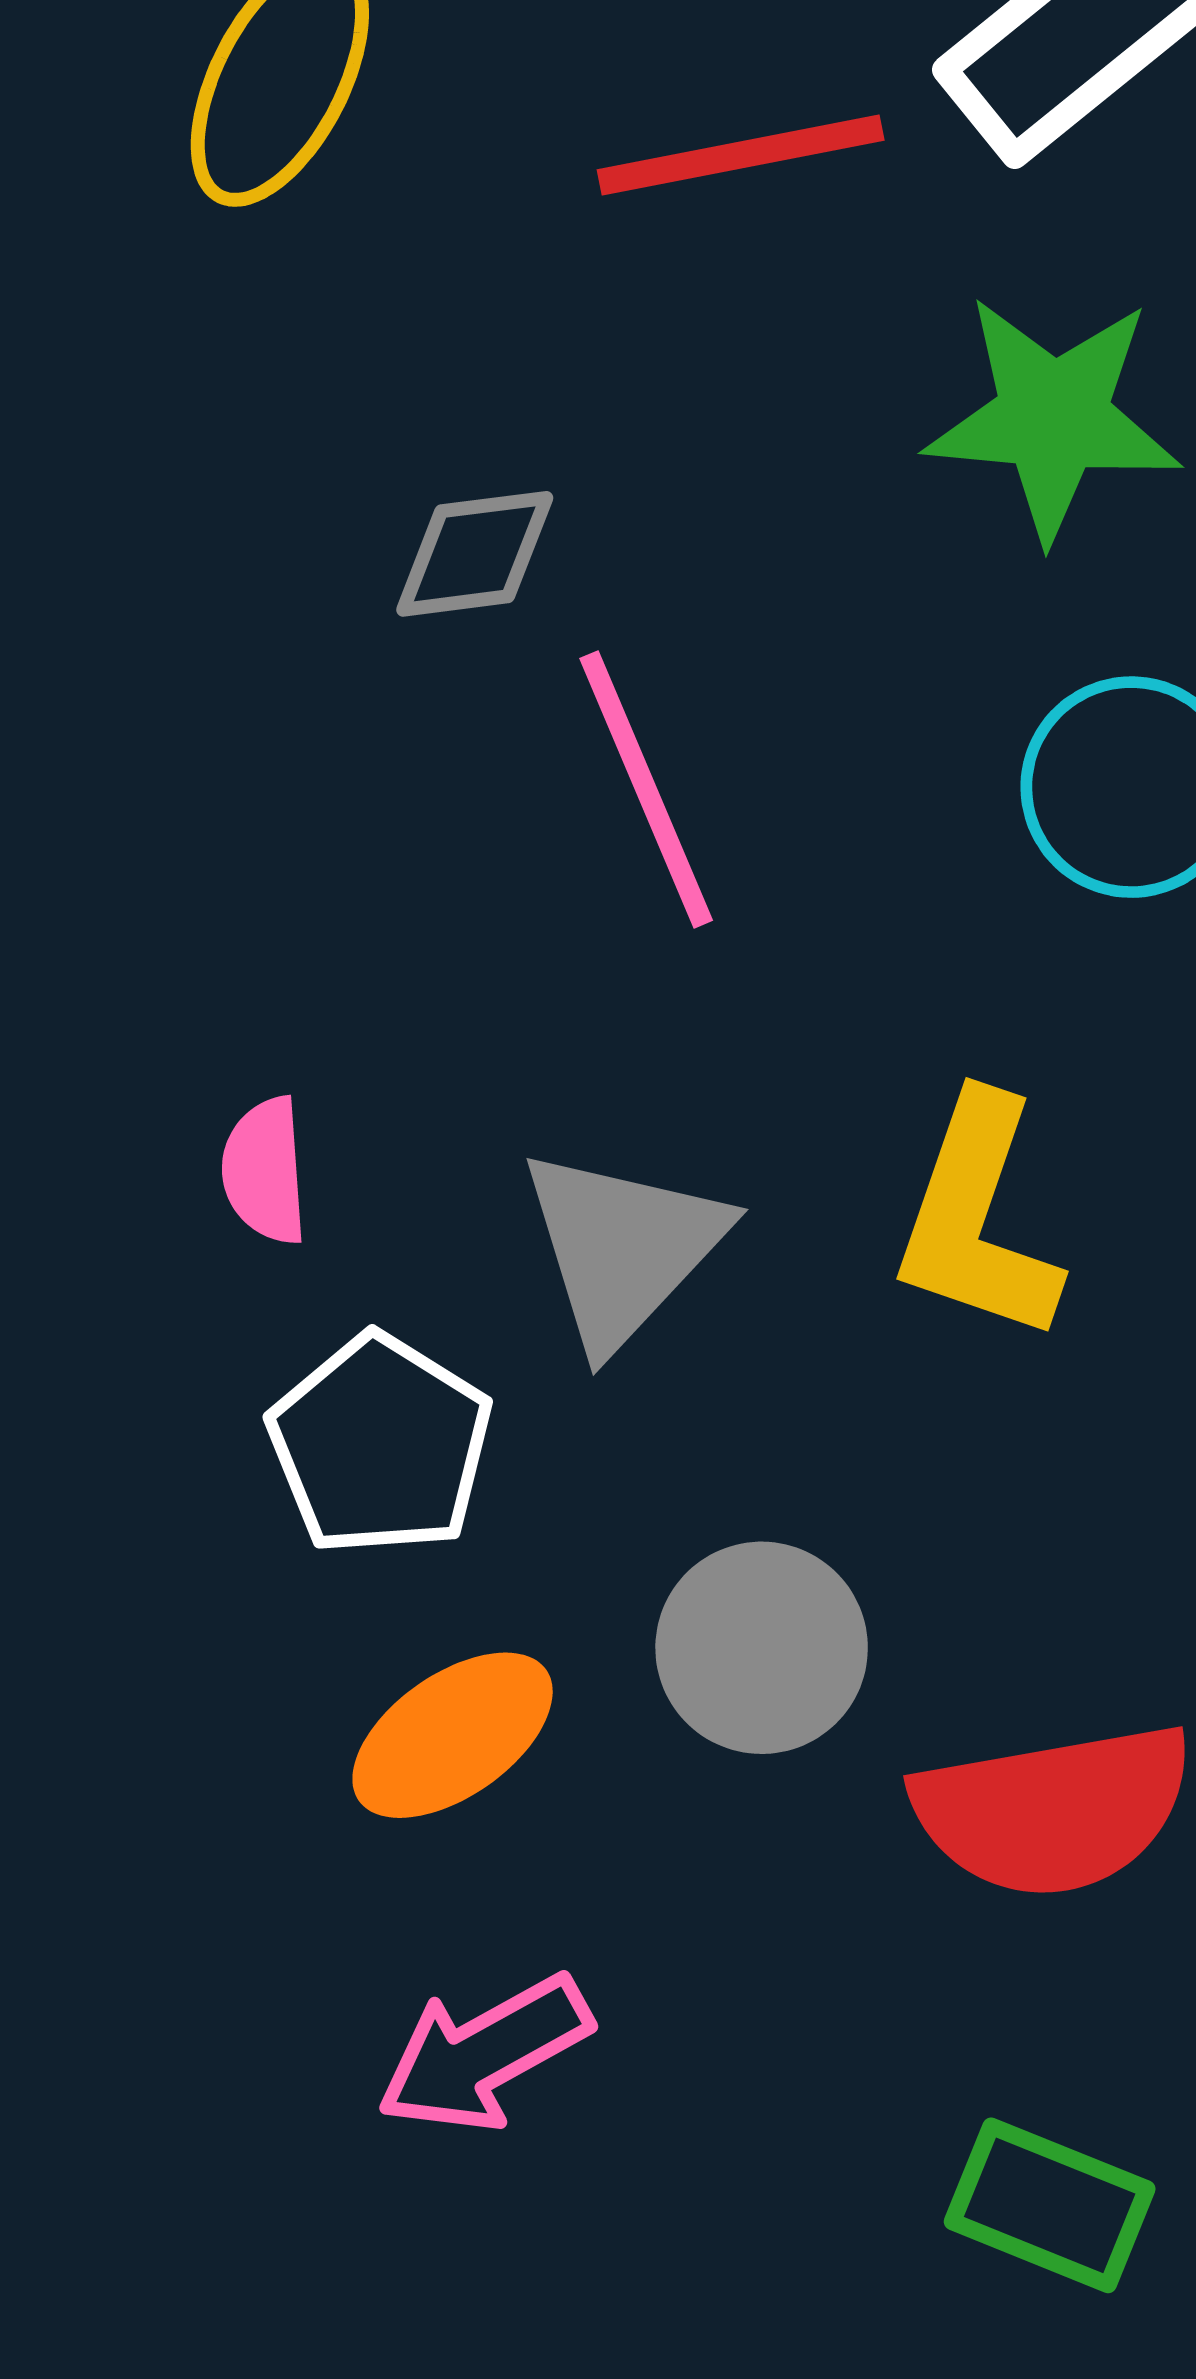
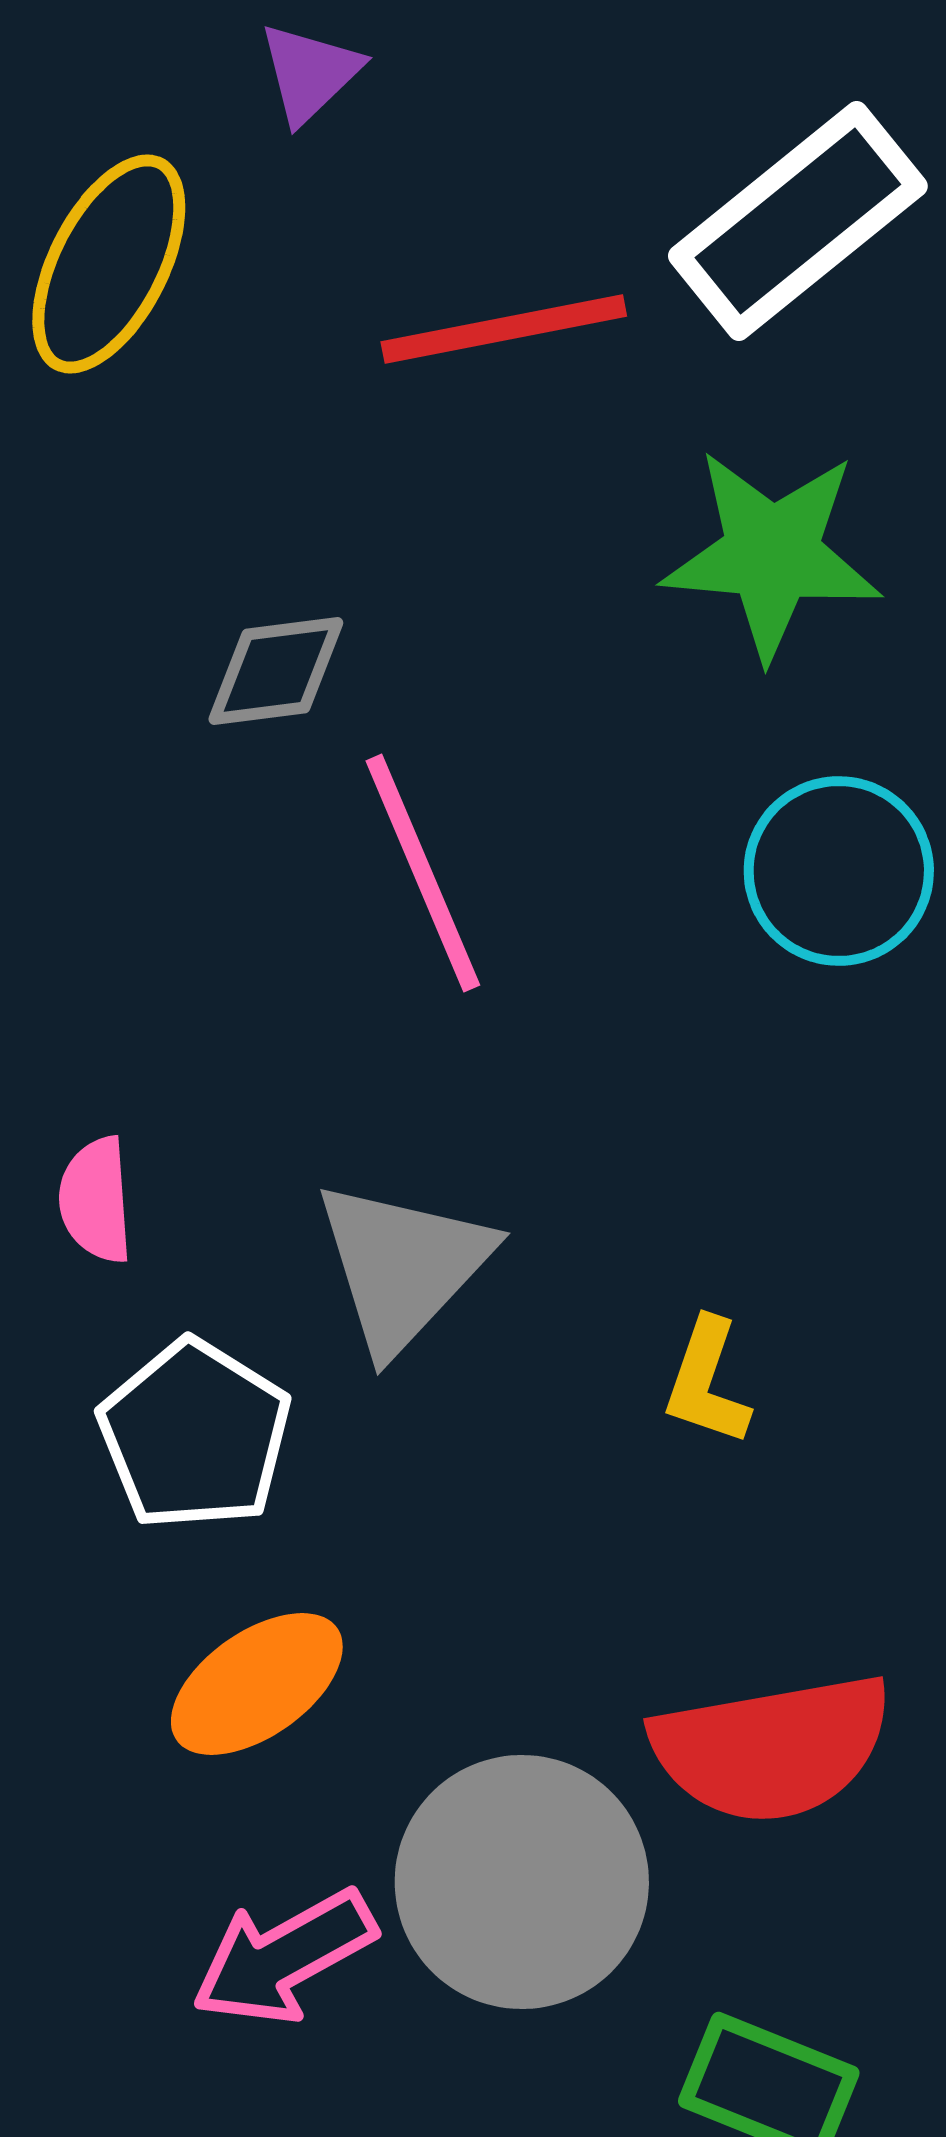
yellow L-shape: (977, 1219) -> (707, 1382), moved, size x0.6
gray circle: (762, 1648) -> (522, 1882), moved, size x1.4

